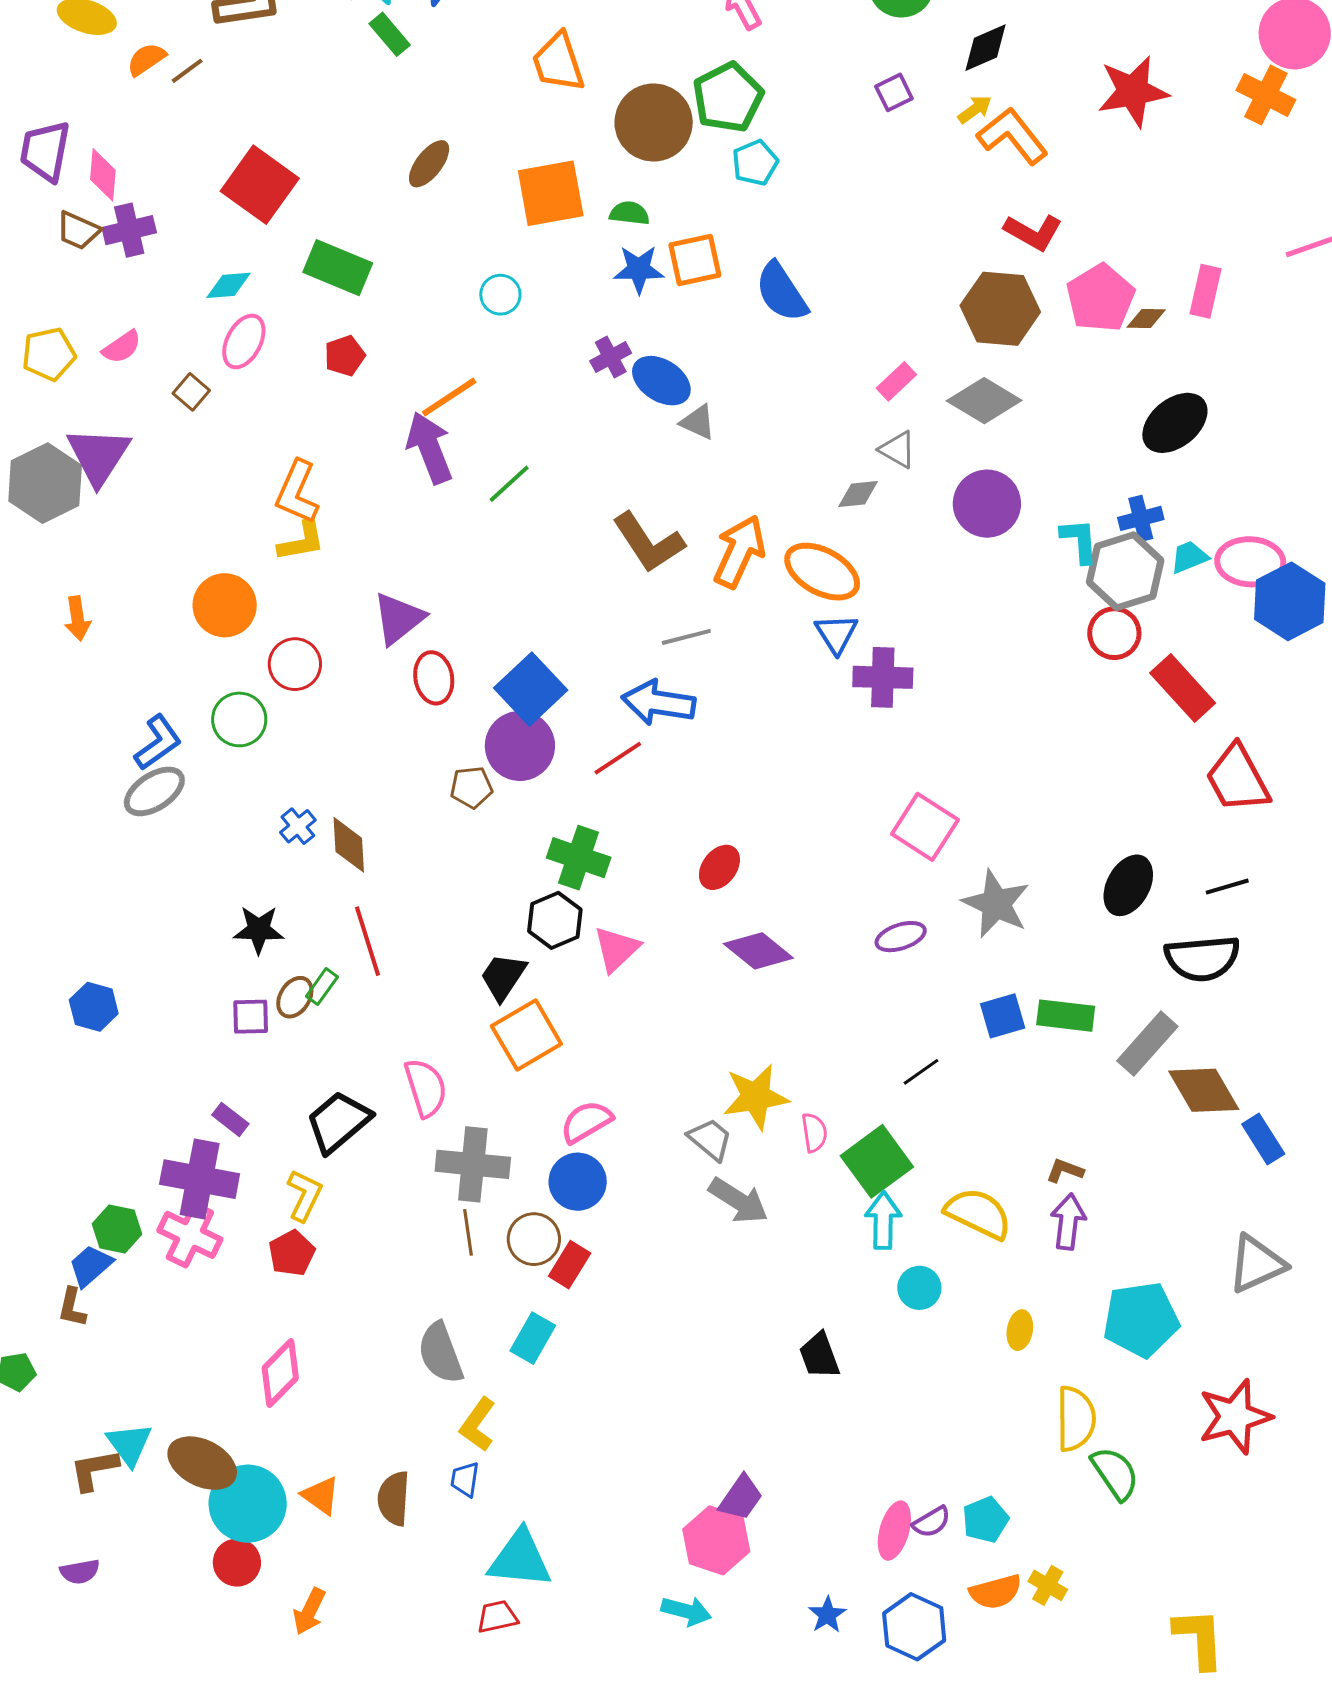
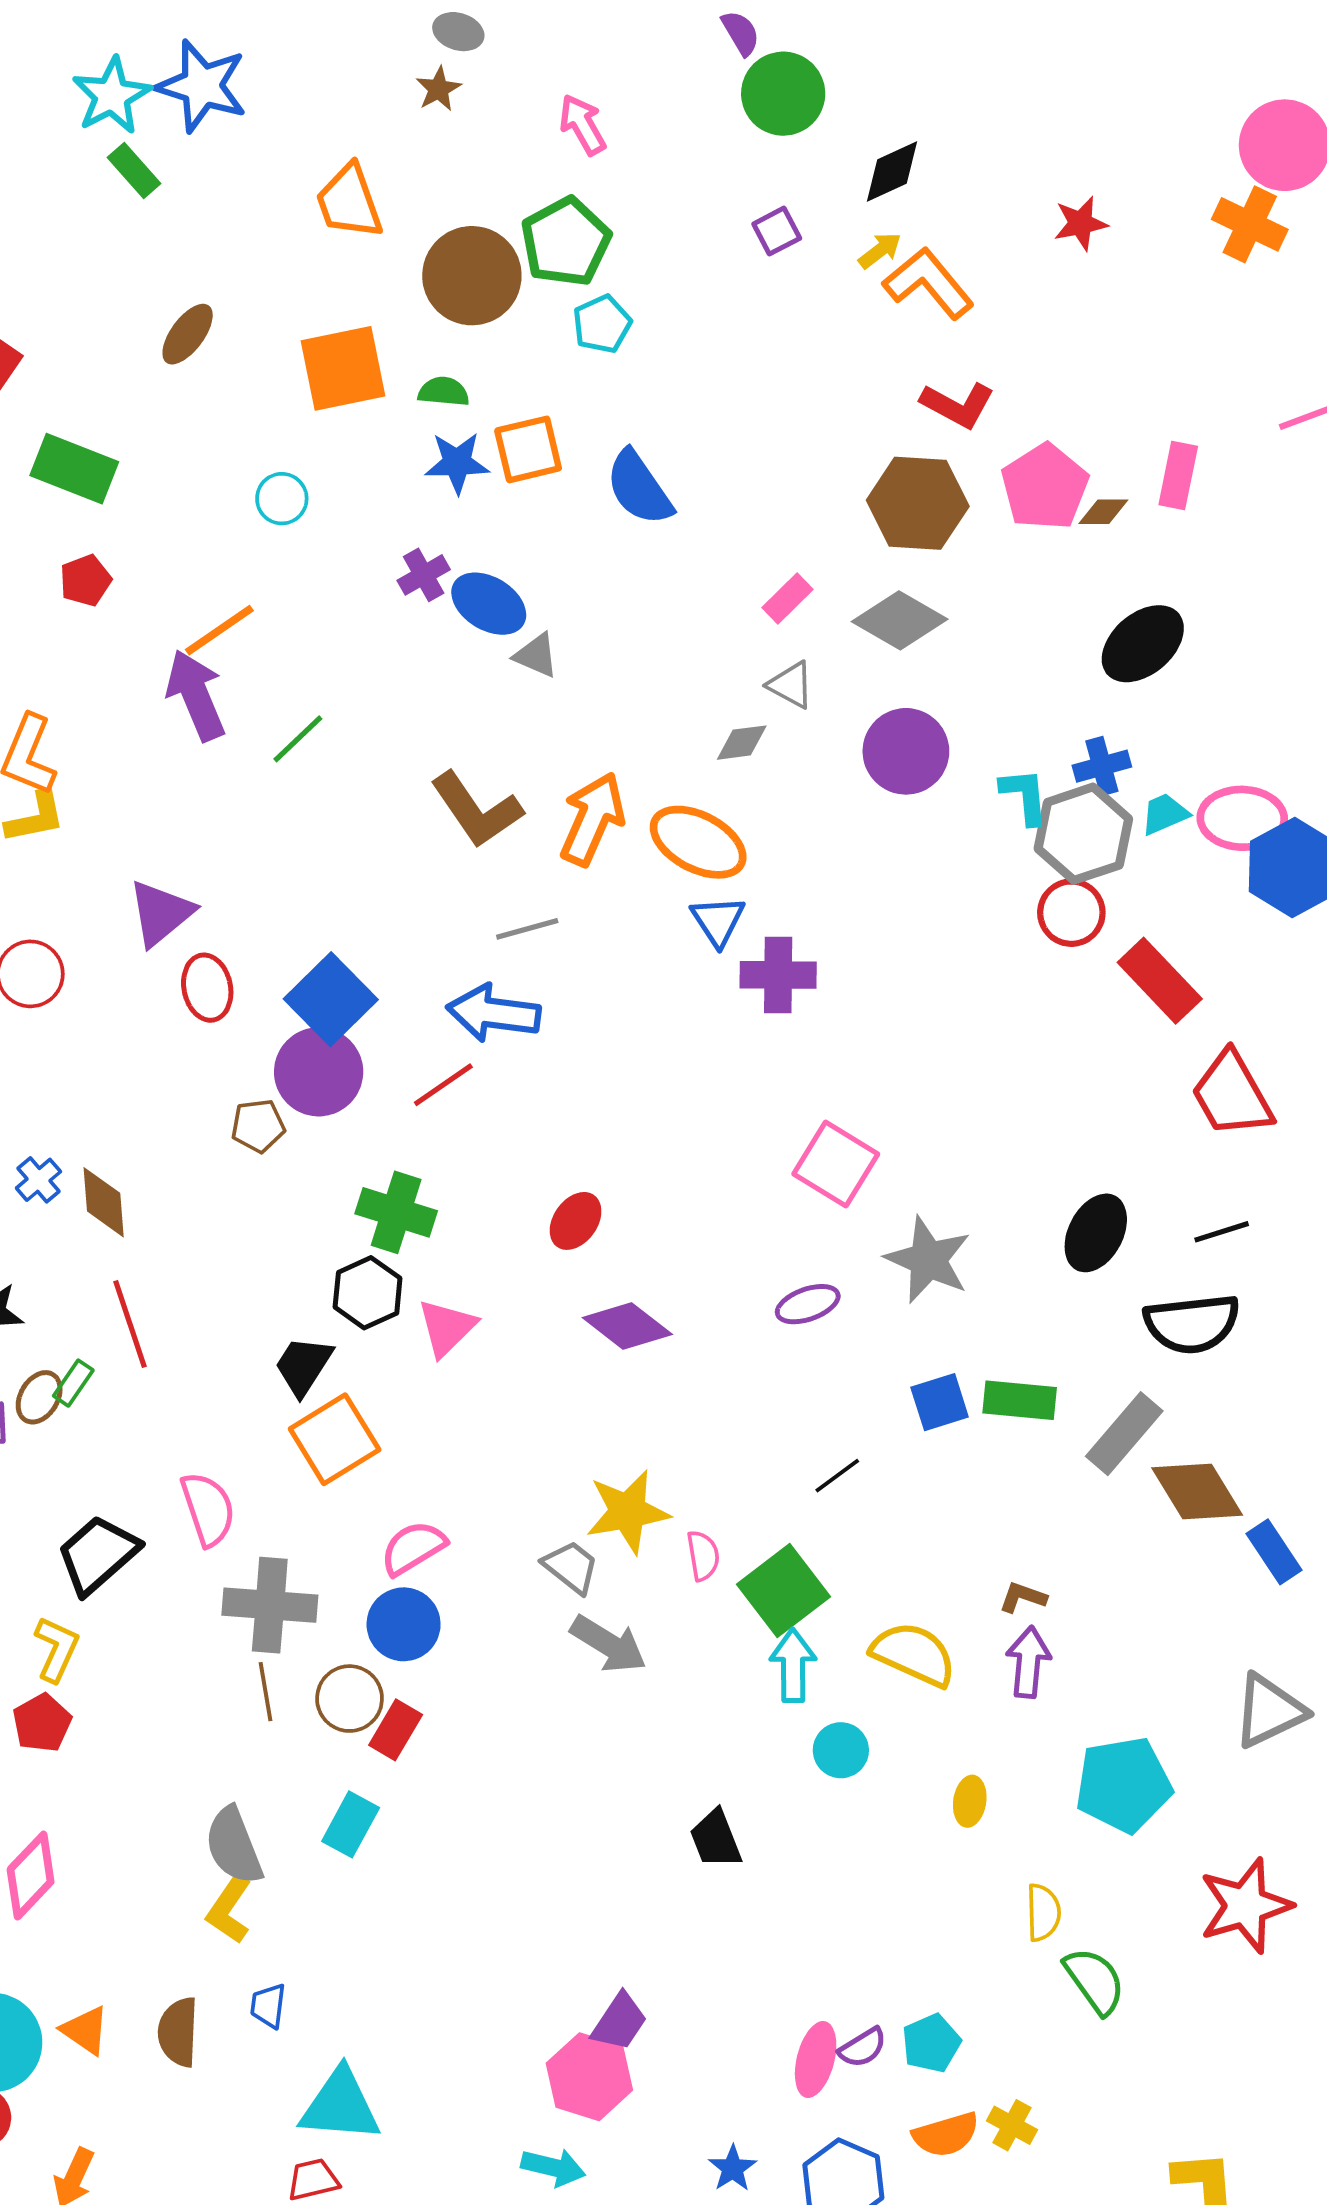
red star: (1133, 91) -> (1081, 223), size x0.6
yellow semicircle: (1076, 1419) -> (1043, 1913), size x0.7
yellow L-shape: (478, 1424) -> (229, 1909), moved

